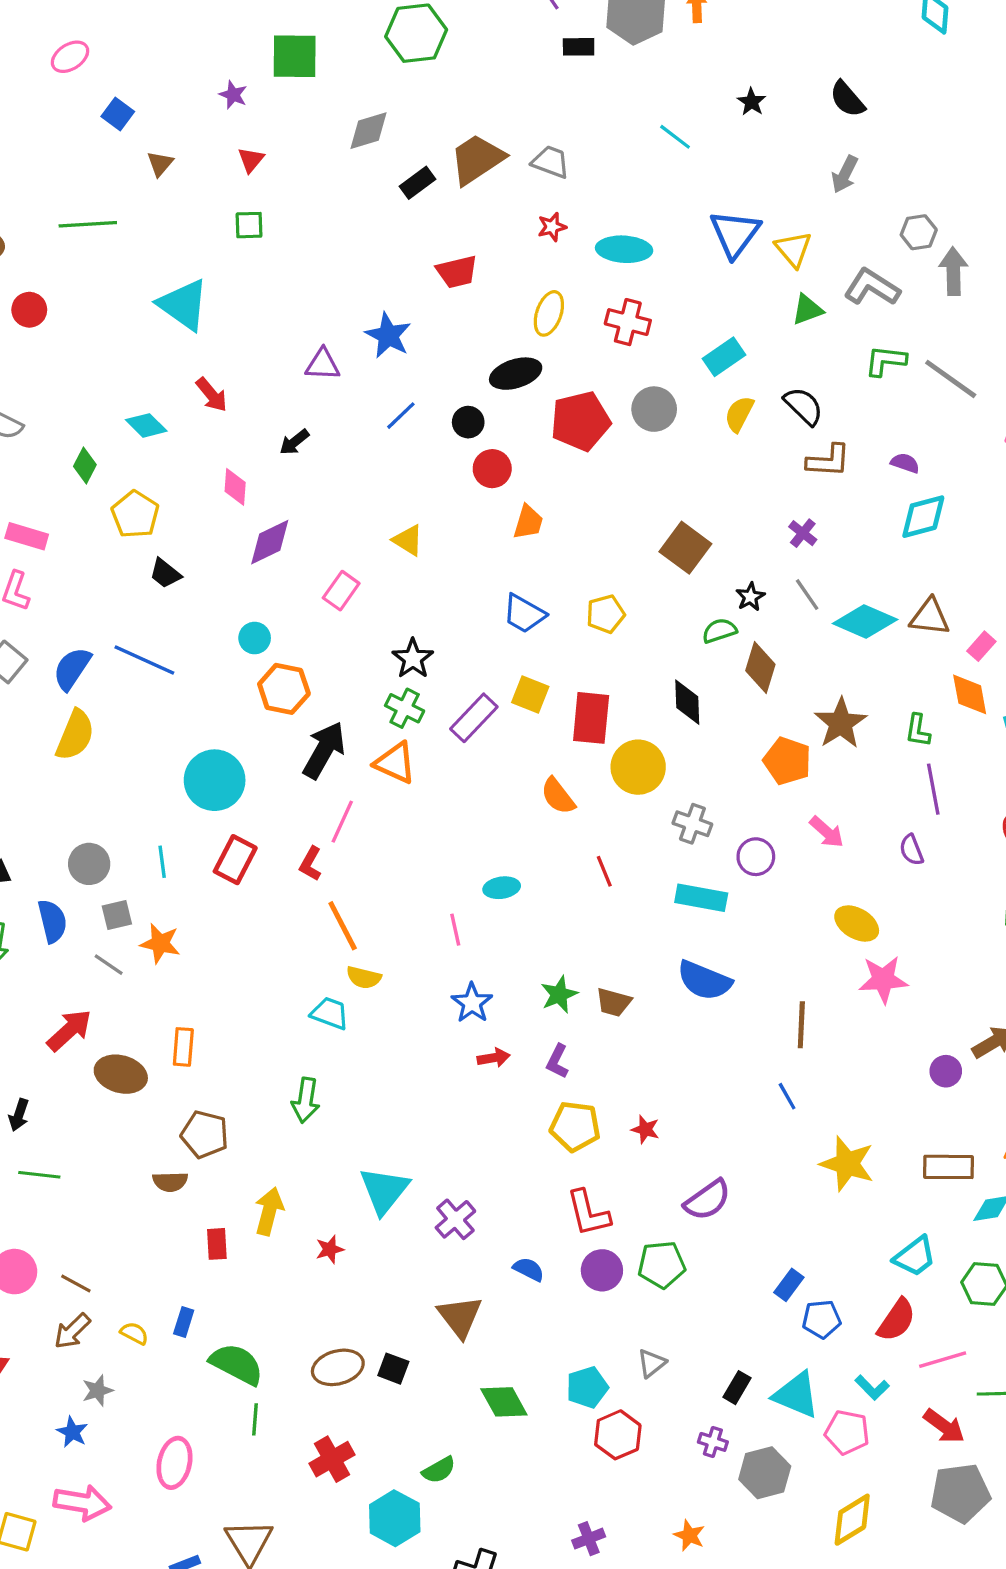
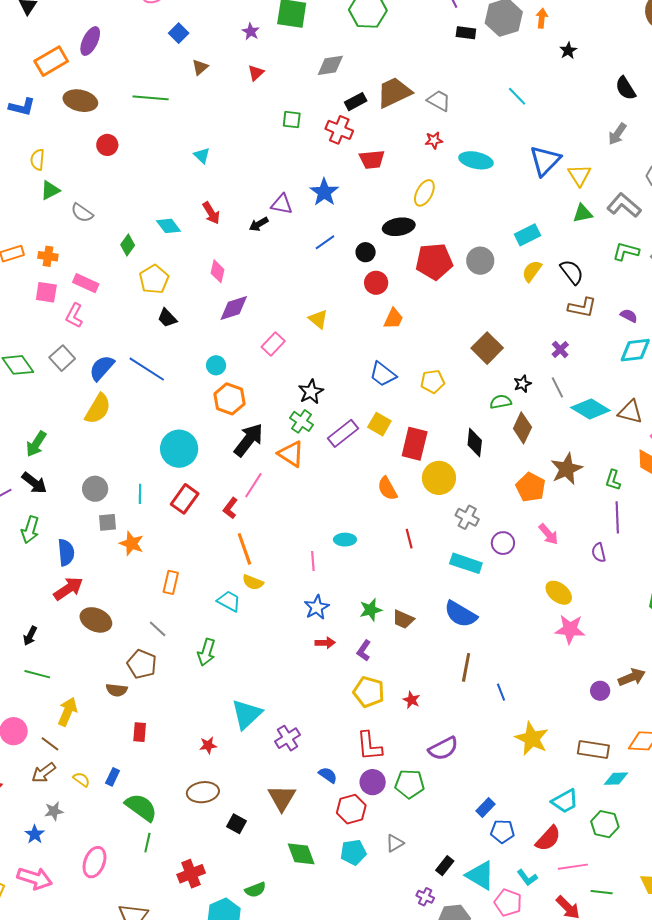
black star: (752, 102) -> (568, 51), moved
green square: (249, 225) -> (292, 120), moved
cyan triangle: (183, 305) -> (202, 155), size x0.5
red cross: (628, 322) -> (339, 130), moved
black arrow: (294, 442) -> (259, 224), moved
blue semicircle: (52, 921) -> (66, 552), moved
gray line: (109, 965) -> (158, 629), moved
brown line: (801, 1025) -> (466, 667), moved
orange rectangle: (183, 1047) -> (171, 582), moved
yellow arrow: (269, 1211) -> (68, 712), moved
brown ellipse: (338, 1367) -> (203, 792), moved
red hexagon: (618, 1435) -> (351, 809), moved

